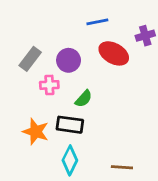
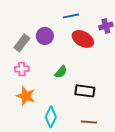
purple circle: (69, 60) -> (45, 36), moved
pink cross: (49, 85) -> (22, 69), moved
black rectangle: (70, 125) -> (85, 91), moved

